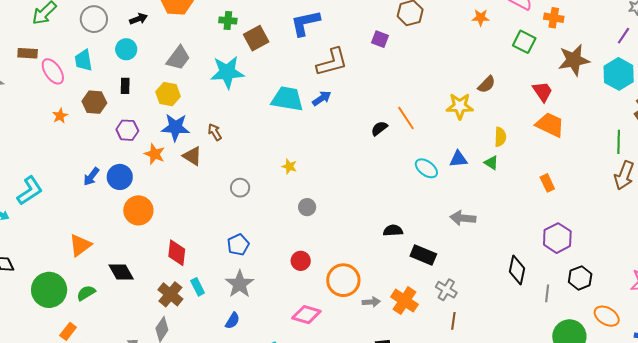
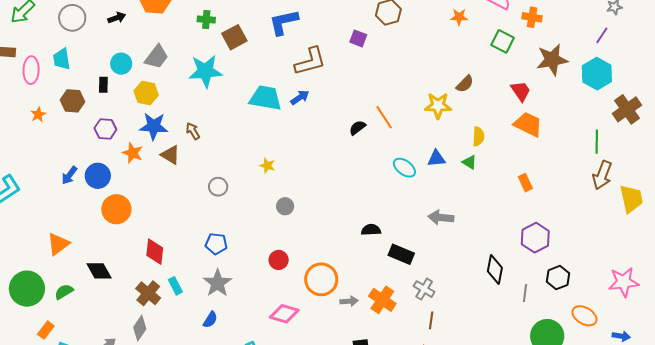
cyan circle: (126, 49) -> (121, 64), moved
pink ellipse: (53, 71) -> (31, 70), turned 36
blue pentagon: (238, 245) -> (216, 244), turned 30

